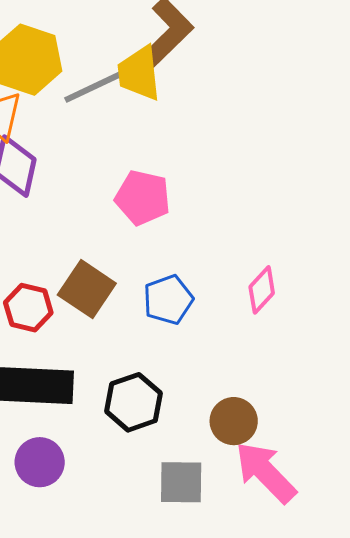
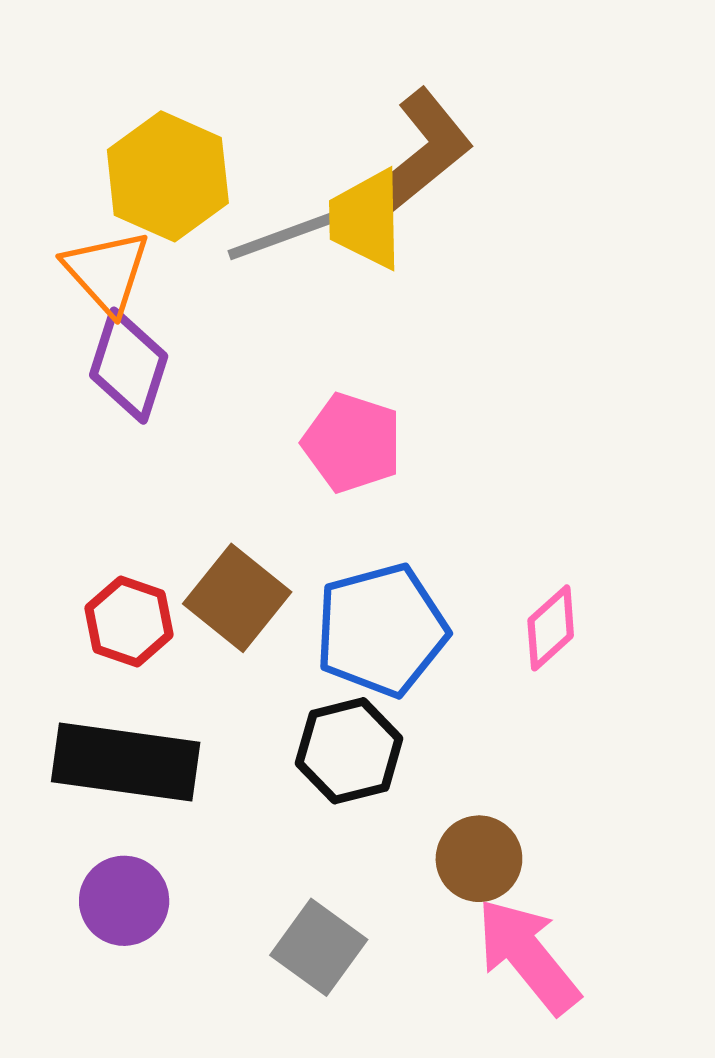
blue pentagon: (168, 300) -> (381, 630), size x1.5
black hexagon: (134, 402) -> (349, 751), moved
gray square: (181, 482) -> (319, 947), moved, turned 30

